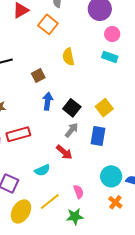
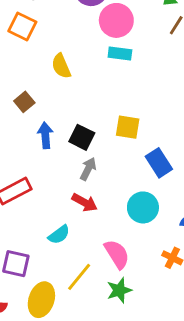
pink circle: (112, 34) -> (116, 20), size x1.5
yellow square: (104, 108) -> (128, 127), turned -30
blue rectangle: (98, 136) -> (159, 163), moved, turned -30
cyan circle: (111, 176) -> (143, 207), moved
pink semicircle: (79, 192) -> (117, 254), size x1.5

